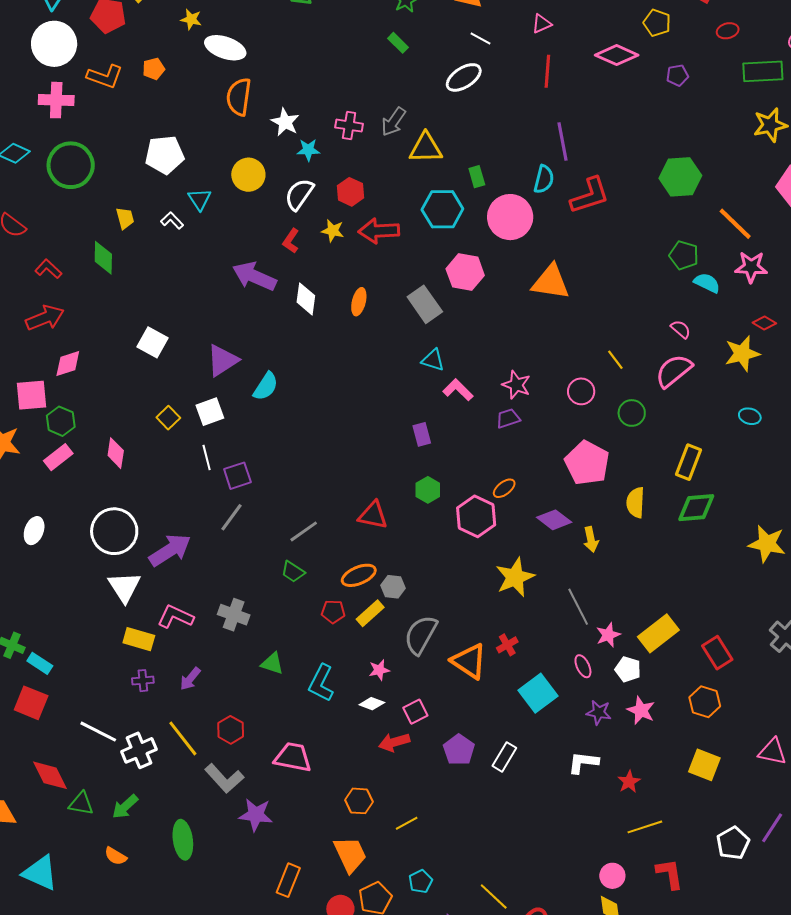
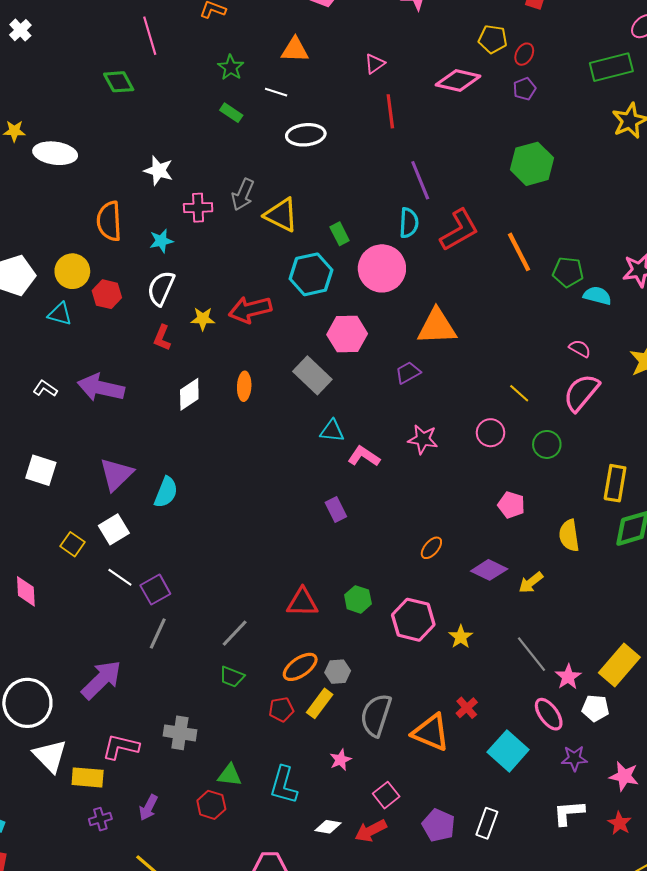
red ellipse: (728, 31) -> (524, 54), moved, turned -35
white line: (480, 39) -> (276, 92), moved
white ellipse: (464, 77) -> (306, 135), turned 39
orange semicircle: (239, 97) -> (109, 221), moved
white star: (285, 122) -> (159, 171), moved
yellow triangle: (426, 148) -> (281, 215), turned 39
yellow circle: (248, 175) -> (72, 271), moved
green hexagon: (680, 177) -> (532, 164), moved
red hexagon: (350, 192) -> (107, 294), moved
cyan triangle: (200, 199) -> (60, 314), turned -30
white L-shape: (172, 220) -> (45, 389), moved
orange line: (735, 224) -> (519, 252), moved, turned 30
purple arrow: (254, 276) -> (101, 388), moved
white diamond: (306, 299) -> (189, 394), turned 60
purple trapezoid: (508, 418) -> (408, 373), moved
white line: (207, 457) -> (120, 577), turned -30
pink pentagon: (587, 463) -> (511, 505), size x0.6
green hexagon: (428, 490) -> (358, 599), moved
pink hexagon: (476, 516) -> (413, 620), moved
white circle: (114, 531) -> (27, 703), moved
yellow arrow: (591, 539) -> (531, 583), turned 75
yellow star: (515, 577) -> (461, 637), size x0.6
white triangle: (124, 587) -> (50, 756), moved
pink ellipse: (583, 666) -> (549, 714), size x1.4
white diamond: (372, 704) -> (328, 827), moved
pink star: (641, 710) -> (624, 776), moved
red hexagon: (231, 730) -> (211, 805), moved

